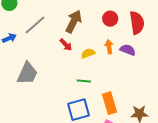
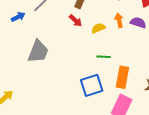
green line: (84, 81) -> (104, 57), moved
orange rectangle: (109, 103) -> (122, 77), turned 30

